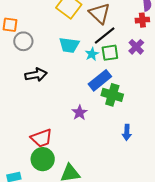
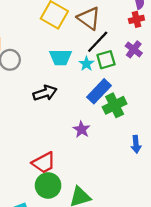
black arrow: (36, 75) -> (45, 93), moved
green cross: (112, 95) -> (115, 105), turned -35

